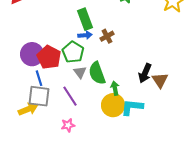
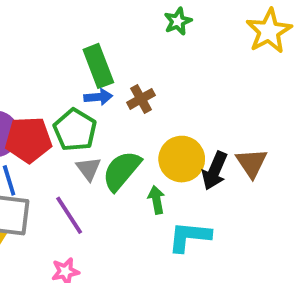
red pentagon: (49, 57) -> (28, 140), turned -30
green semicircle: (97, 73) -> (122, 171), turned 60
brown triangle: (160, 80) -> (251, 163), moved
yellow circle: (113, 105) -> (182, 159), moved

